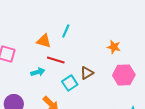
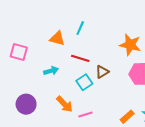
orange star: (114, 47) -> (130, 45), size x1.5
red line: (56, 60) -> (80, 58), moved

